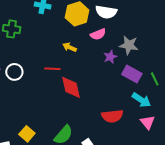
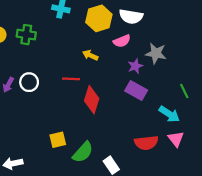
purple rectangle: (132, 74) -> (136, 91), moved
red diamond: (71, 87) -> (92, 100), turned 30
red semicircle: (112, 116) -> (146, 143), moved
yellow square: (27, 134) -> (58, 140), moved, turned 35

